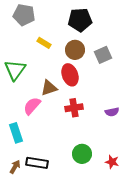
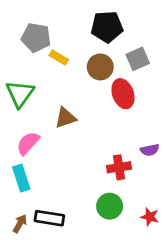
gray pentagon: (24, 15) -> (36, 37), moved
gray square: (103, 55) -> (138, 59), moved
red ellipse: (70, 75) -> (123, 94), moved
pink semicircle: (32, 106) -> (28, 143), moved
red cross: (74, 108) -> (119, 167), moved

